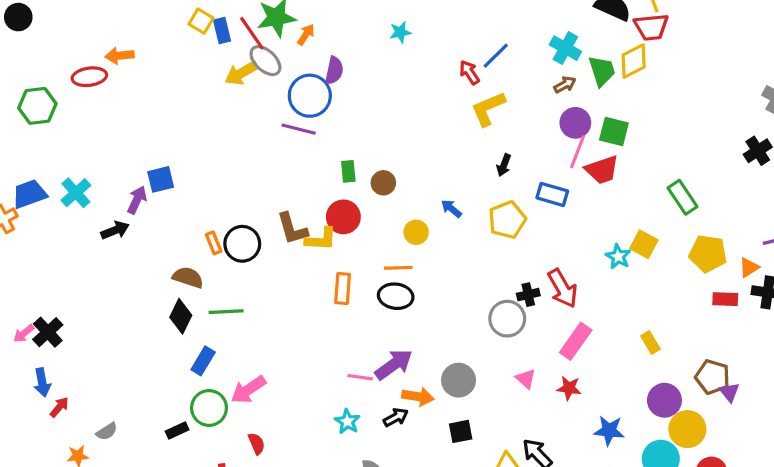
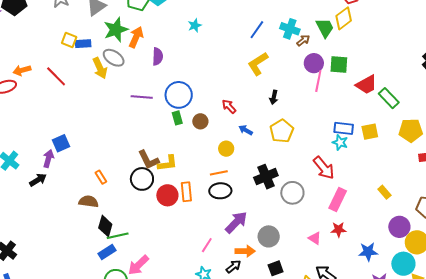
blue rectangle: (222, 30) -> (83, 44), turned -70
red line: (252, 33) -> (56, 76), moved
orange arrow: (306, 35) -> (136, 37), size x1.5
cyan cross: (565, 48) -> (290, 29), moved
red arrow: (469, 72) -> (229, 107), moved
yellow arrow: (241, 73) -> (100, 68), turned -75
blue circle: (310, 96) -> (179, 95), moved
red trapezoid: (602, 170) -> (366, 85), moved
blue rectangle: (552, 194) -> (344, 128), moved
red circle: (343, 217) -> (167, 195), moved
black circle: (242, 244) -> (142, 179), moved
yellow square: (644, 244) -> (370, 132), turned -30
cyan star: (618, 257) -> (340, 142), moved
black cross: (528, 295) -> (266, 177), moved, size x1.6
green line: (226, 312) -> (118, 236), moved
black diamond: (181, 316) -> (105, 226), moved
blue rectangle: (203, 361) -> (107, 252), turned 36
purple arrow: (394, 364) -> (236, 222), moved
pink line: (360, 377) -> (207, 245), turned -56
pink triangle: (526, 379) -> (315, 238), moved

